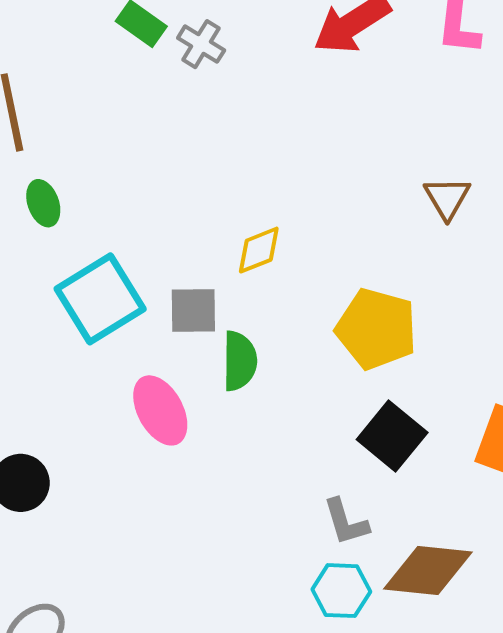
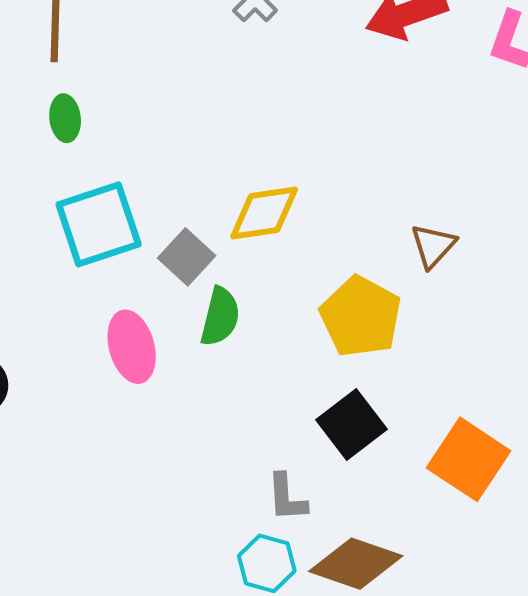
brown triangle: (447, 198) -> (433, 246), moved
yellow diamond: (259, 250) -> (264, 213), size x1.4
gray square: (193, 310) -> (187, 257), turned 30

